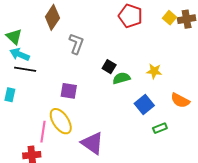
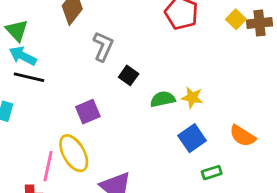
black square: (109, 67) -> (129, 75), moved
yellow star: (154, 71) -> (192, 97), moved
purple square: (69, 91) -> (88, 112), turned -36

